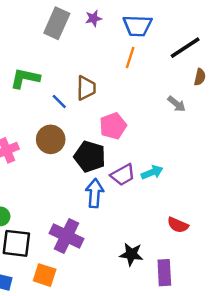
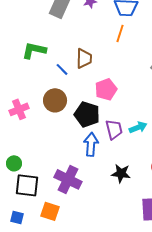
purple trapezoid: (123, 175) -> (114, 129), turned -75
black star: (131, 254) -> (121, 173), moved

